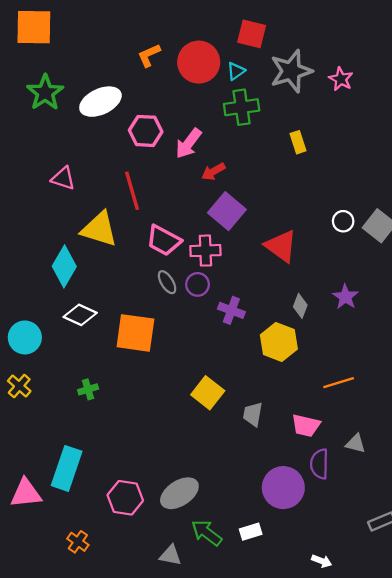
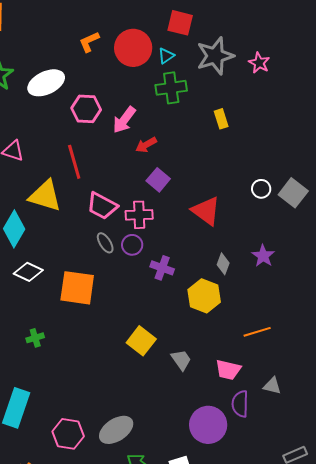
purple square: (227, 211) -> (158, 180), size x0.7
gray trapezoid: (253, 414) -> (181, 360), turned 135

